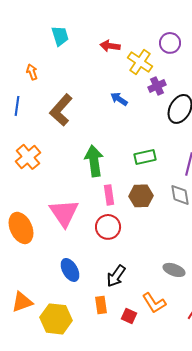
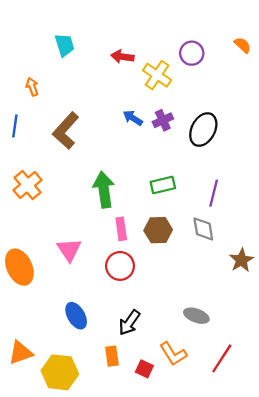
purple cross: (157, 86) -> (163, 120), moved
pink triangle: (64, 213) -> (69, 250), size x0.7

